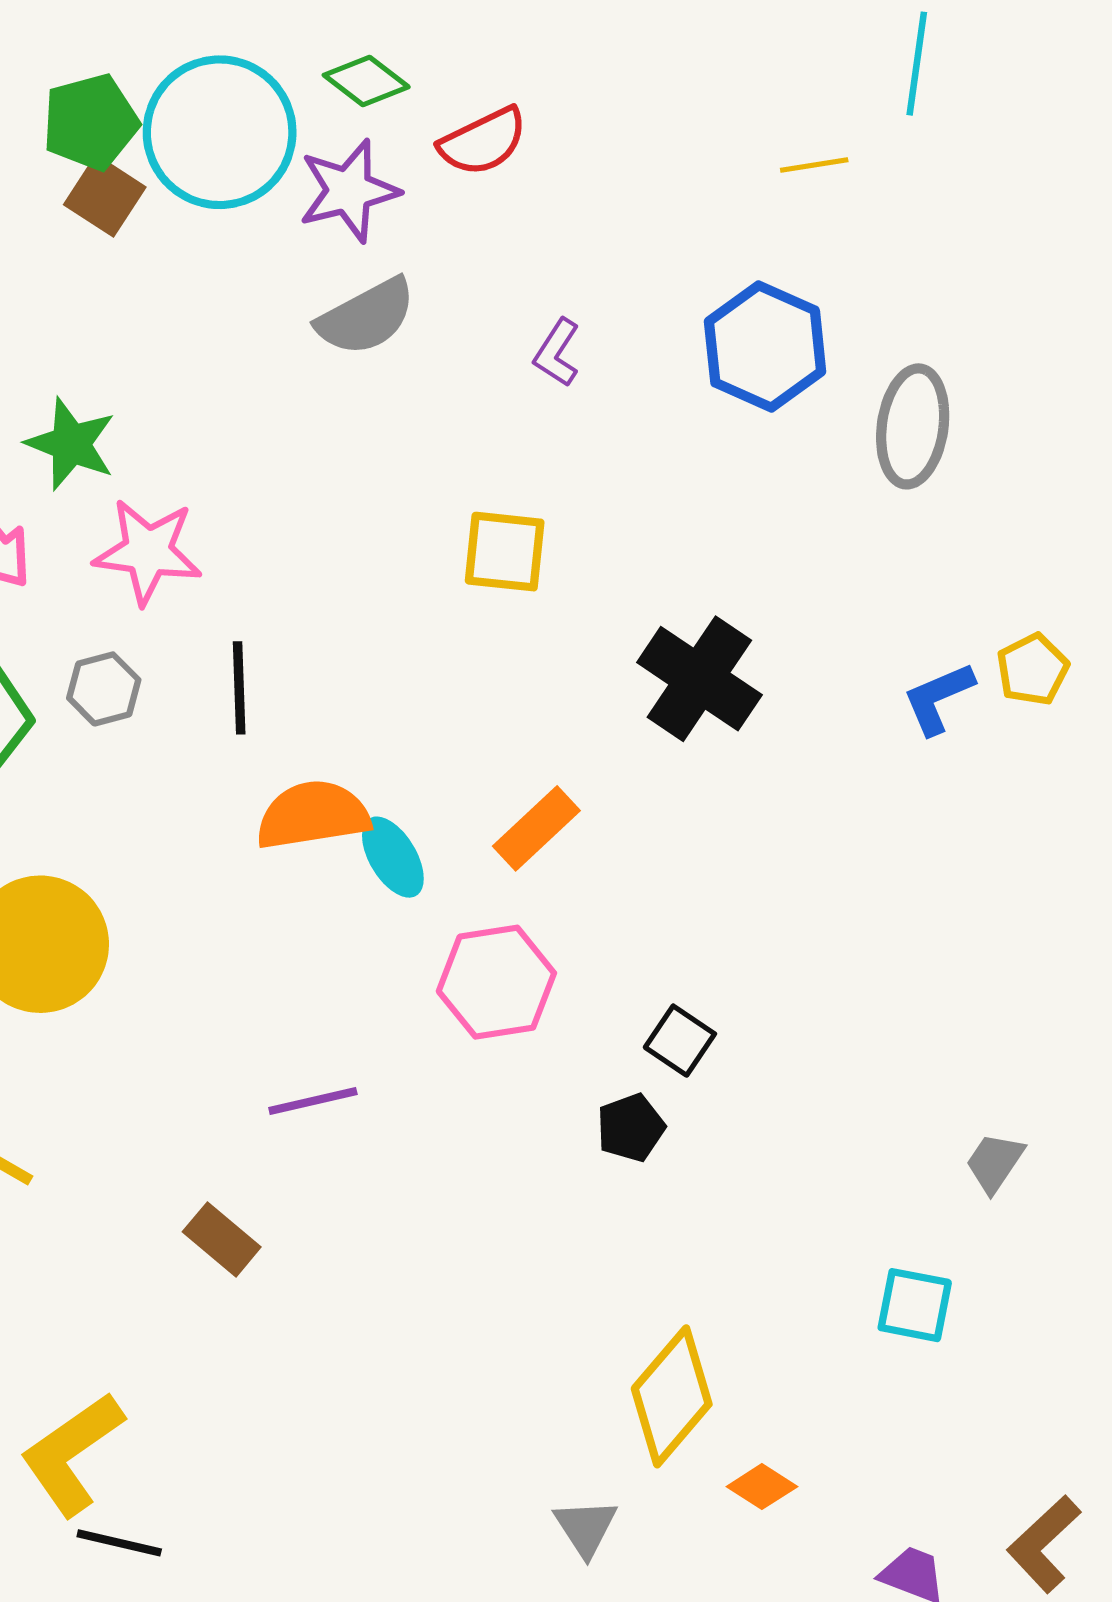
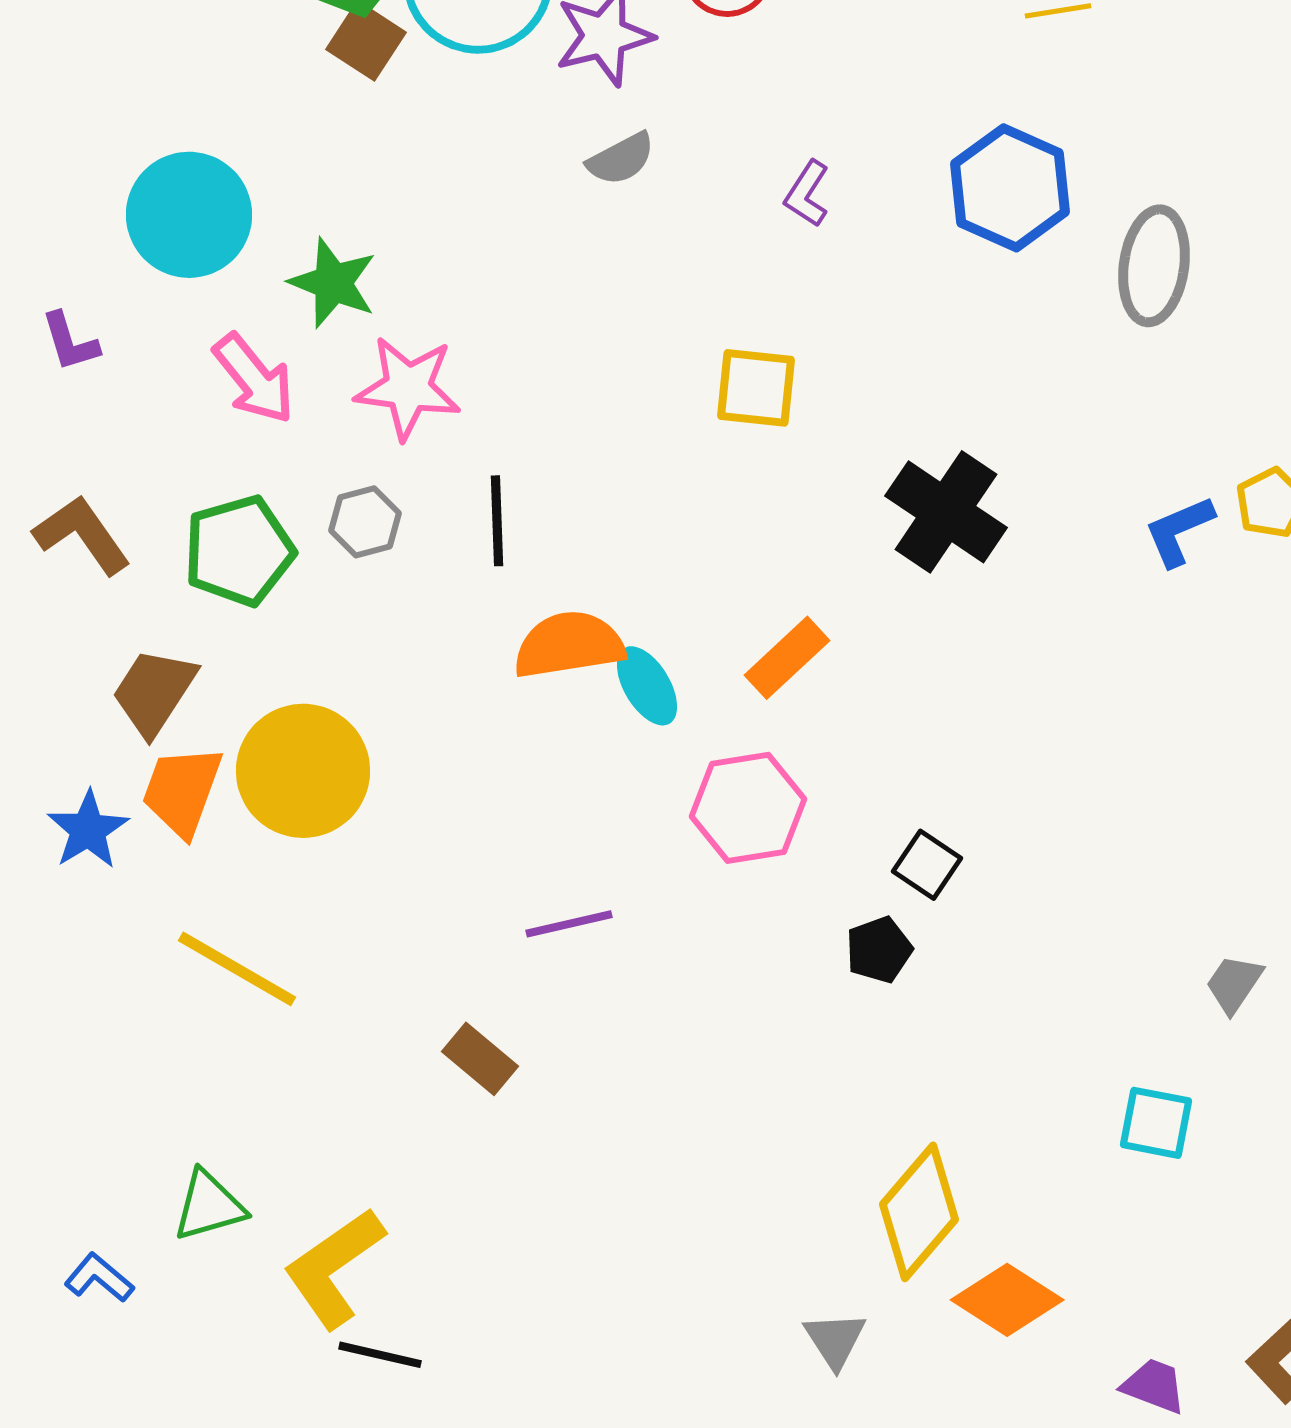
gray semicircle: (366, 317) -> (621, 159), size x0.7
orange diamond: (762, 1487) -> (1007, 1300), size x1.6

